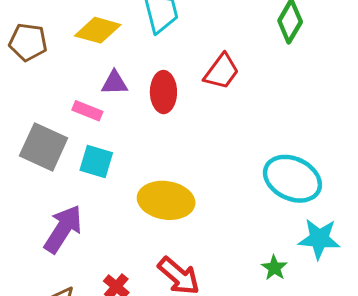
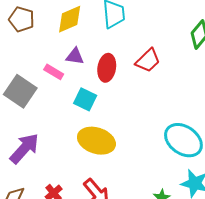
yellow diamond: (98, 30) -> (70, 19), turned -48
cyan square: (96, 162) -> (85, 99), moved

